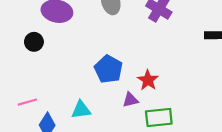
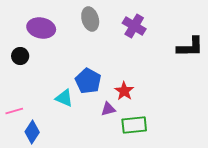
cyan triangle: (81, 110) -> (64, 98), moved, turned 30

